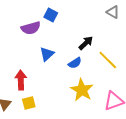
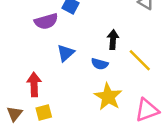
black arrow: (86, 43) -> (113, 40), turned -42
blue semicircle: (75, 63) -> (100, 64), turned 48

